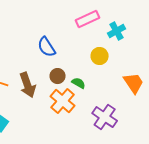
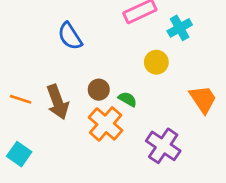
blue semicircle: (47, 47) -> (70, 36), moved

